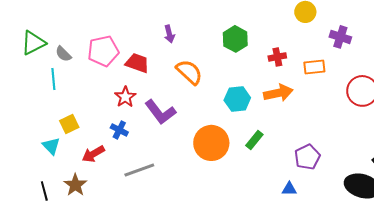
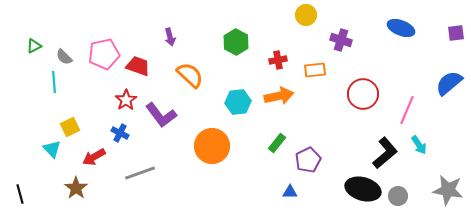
green triangle: (33, 43) -> (34, 46), size x0.6
green rectangle: (254, 140) -> (277, 143), moved
black line: (44, 191) -> (20, 194), moved

